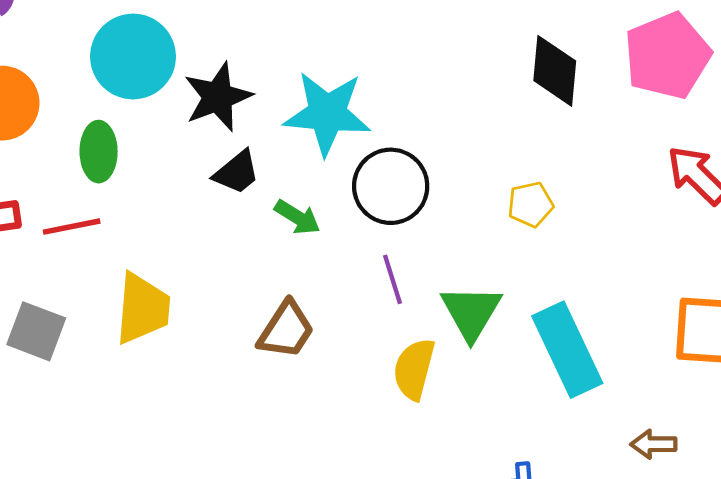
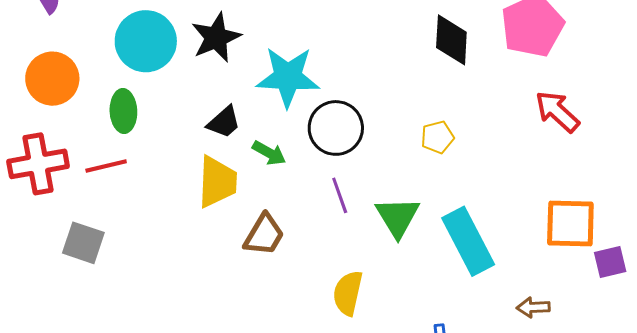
black star: (218, 97) -> (216, 38), moved
yellow trapezoid: (143, 309) -> (217, 182), moved
yellow semicircle: (414, 369) -> (348, 293), moved

